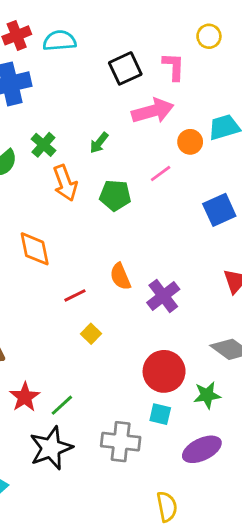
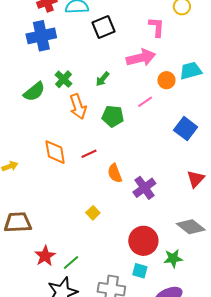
black square: (125, 68) -> (104, 27), moved
blue square: (219, 210) -> (186, 129), turned -30
red line: (75, 295) -> (89, 154), moved

